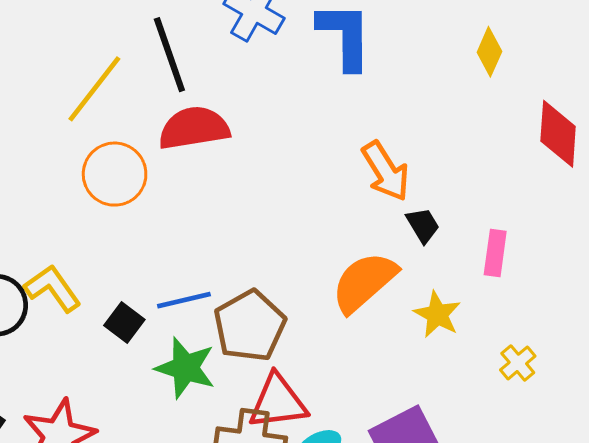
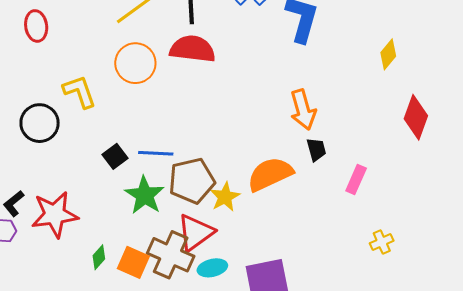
yellow L-shape: (53, 288) -> (80, 92), moved
yellow star: (437, 314) -> (225, 197), moved
yellow cross: (518, 363) -> (382, 242), moved
red triangle: (278, 402) -> (195, 233), turned -45

